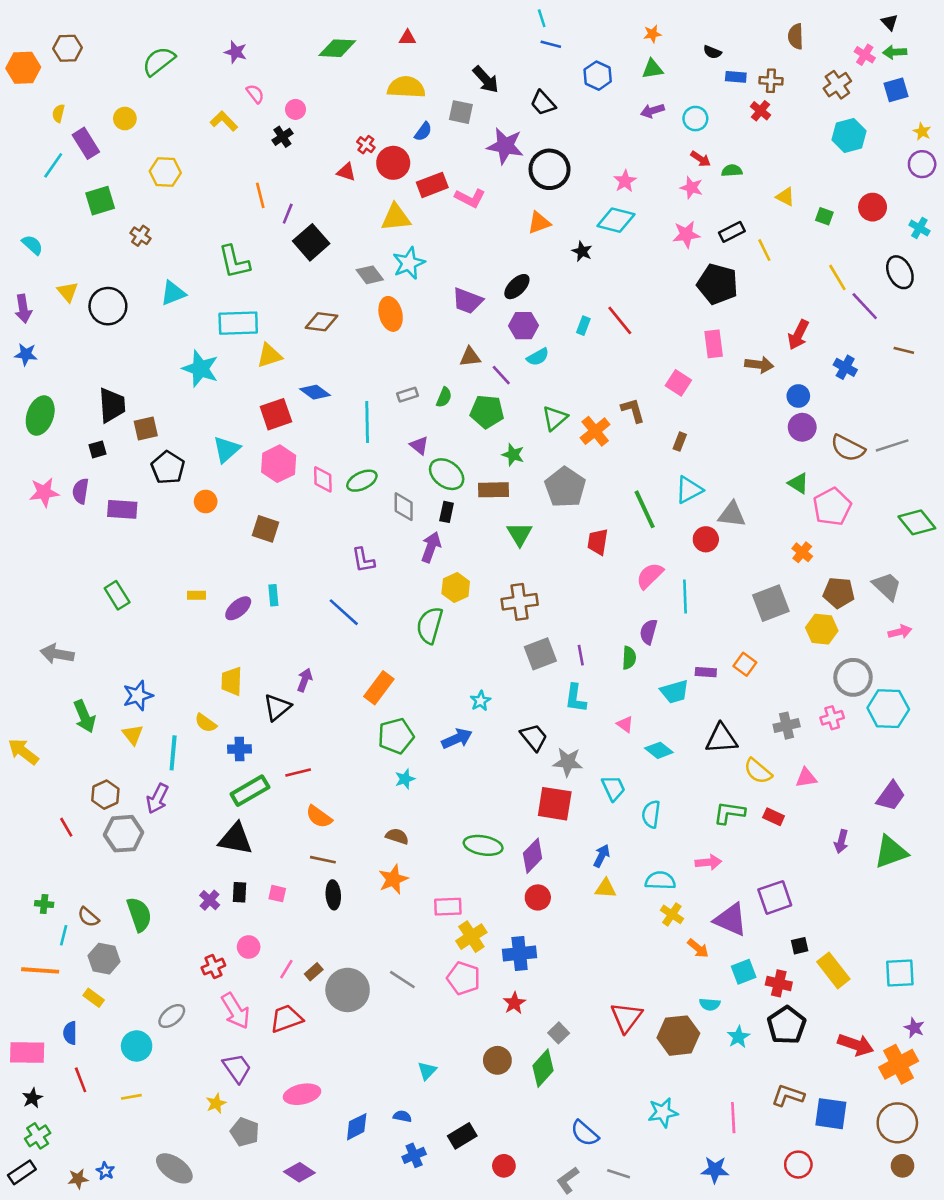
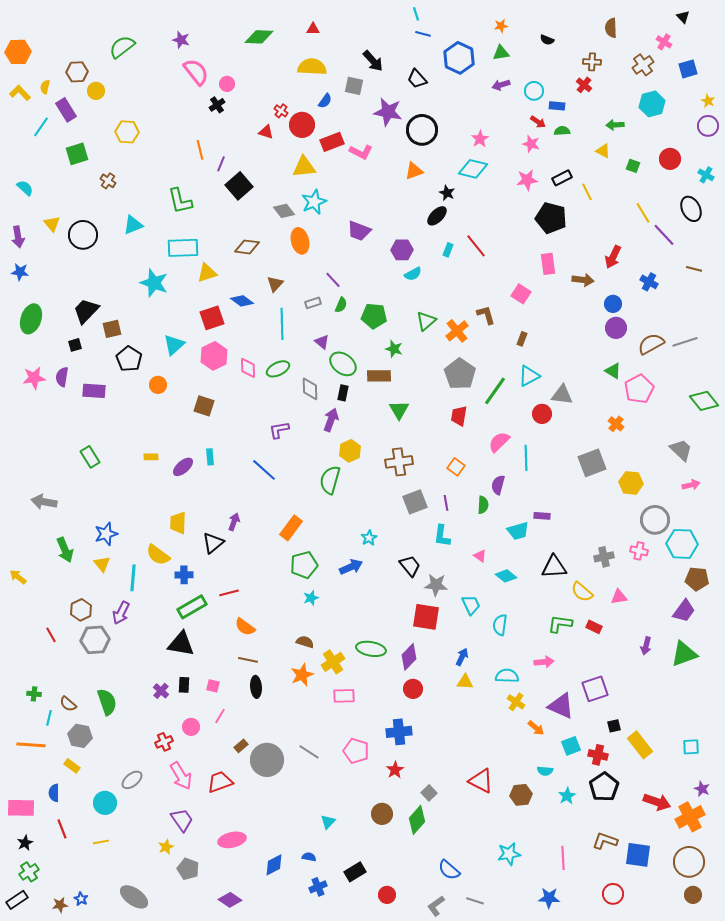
brown hexagon: (68, 48) -> (77, 72), moved
green arrow: (895, 52) -> (615, 125), moved
blue hexagon: (598, 76) -> (459, 58), size x1.4
blue rectangle: (736, 77) -> (557, 106), moved
pink semicircle: (255, 94) -> (196, 72), size x1.8
yellow L-shape: (224, 121) -> (20, 93), moved
black ellipse: (517, 287) -> (437, 216), moved
brown triangle: (470, 357) -> (275, 284), moved, turned -42
purple line: (501, 375) -> (333, 280), moved
black trapezoid: (112, 405) -> (86, 311), turned -132
brown semicircle: (848, 448) -> (651, 344), turned 124
gray pentagon: (565, 487) -> (460, 374), moved
green line: (645, 509) -> (495, 391), turned 60
purple L-shape: (363, 560) -> (279, 430), turned 90
brown pentagon: (839, 593) -> (697, 579), moved
orange square: (745, 664) -> (456, 467), moved
pink cross: (832, 718) -> (639, 551), turned 30
yellow semicircle: (206, 723) -> (158, 555), size x1.4
yellow arrow: (23, 752) -> (18, 577), size x0.7
yellow cross: (471, 937) -> (333, 662), moved
pink line: (286, 969) -> (220, 716), moved
cyan square: (900, 973) -> (691, 747), size x0.7
red triangle: (626, 1017) -> (481, 781), turned -40
brown hexagon: (678, 1036) -> (521, 795), size x0.7

